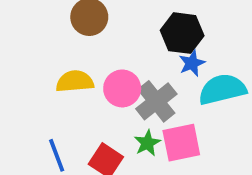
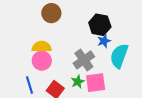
pink circle: (122, 88) -> (42, 61), moved
cyan semicircle: (222, 89) -> (119, 56), turned -60

